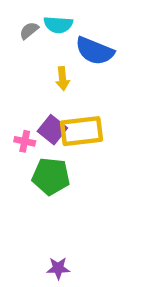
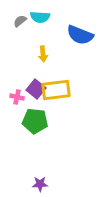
blue semicircle: (95, 51) -> (80, 35), moved

